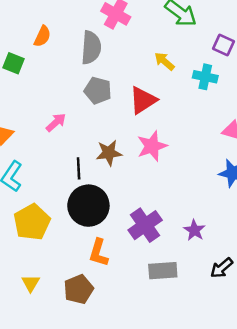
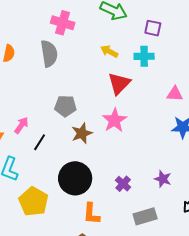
gray pentagon: (98, 91) -> (65, 106), moved
red triangle: (143, 100) -> (119, 83), moved
pink arrow: (56, 122) -> (21, 125), moved
black line: (79, 168) -> (40, 142), moved, turned 48
purple cross: (145, 225) -> (123, 184), size x0.6

